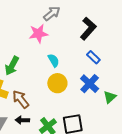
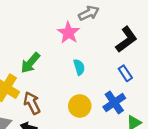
pink star: (38, 34) -> (68, 33), turned 30
yellow circle: (57, 83) -> (80, 106), moved

